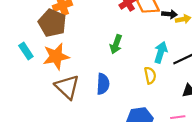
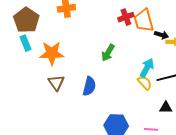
brown pentagon: (52, 23) -> (26, 20), moved
yellow semicircle: (150, 75) -> (145, 83), moved, turned -42
brown triangle: (67, 87) -> (56, 83), size x0.7

